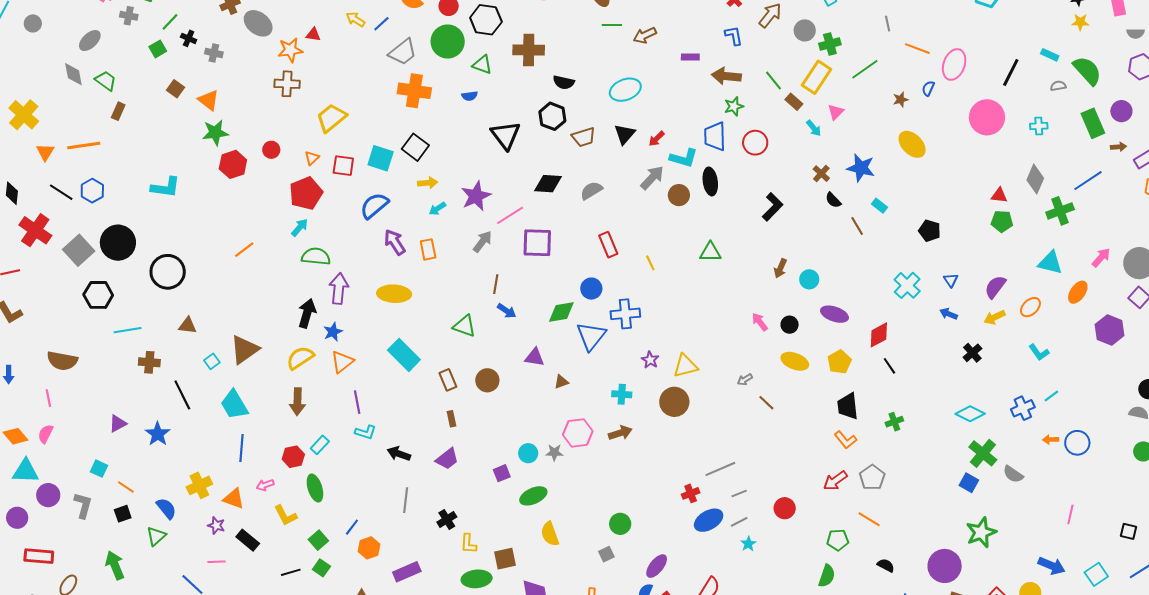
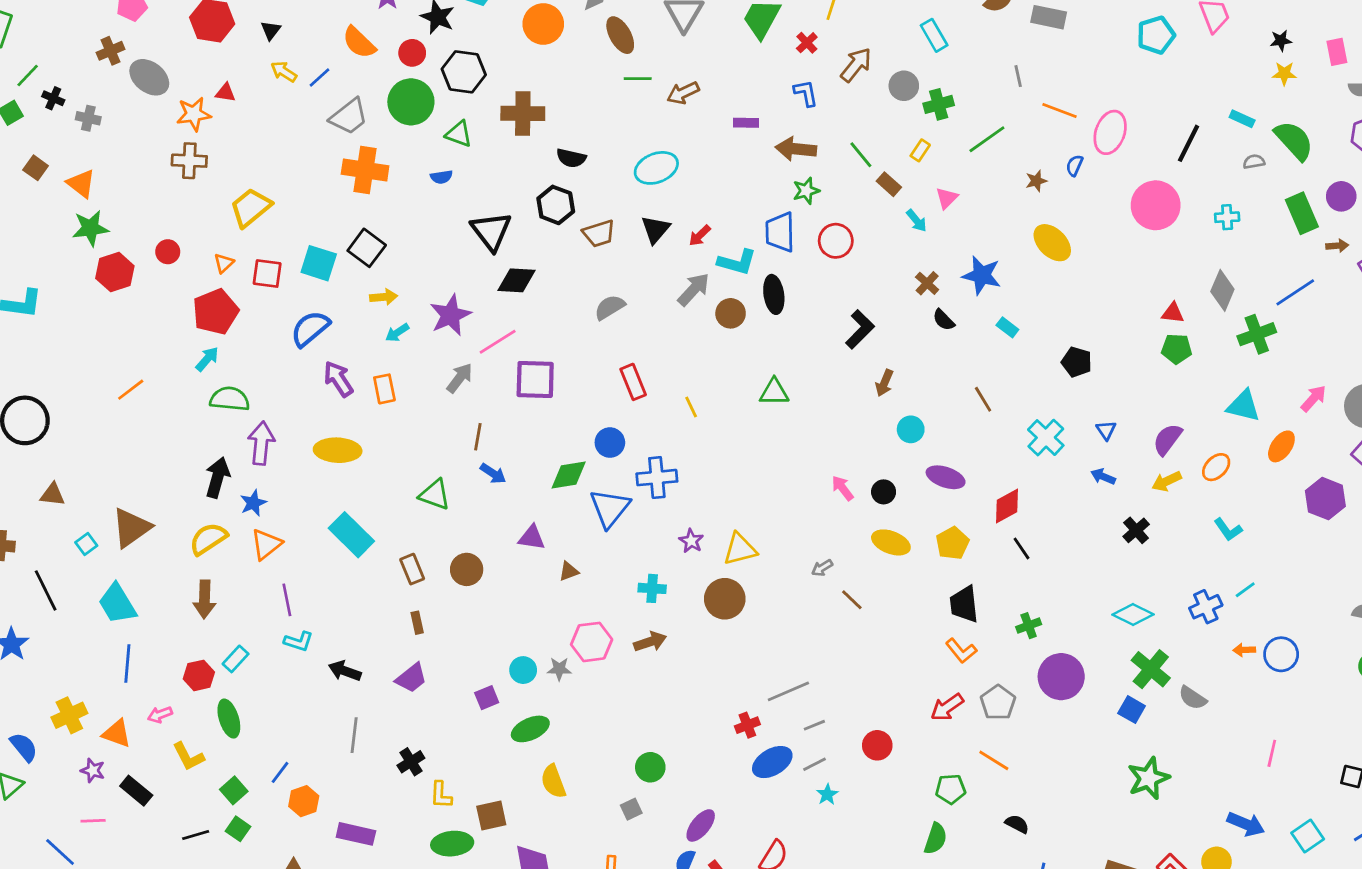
yellow rectangle: (817, 77) -> (920, 150), size x0.5
black diamond: (548, 184) -> (516, 280), moved
brown line: (857, 226) -> (983, 399), moved
brown arrow: (780, 268) -> (884, 383), moved
purple circle: (945, 566) -> (1061, 677), moved
purple rectangle: (407, 572) -> (356, 834), turned 36

